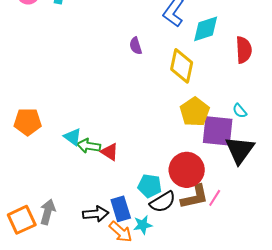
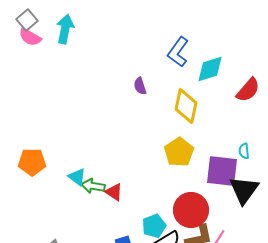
red semicircle: (244, 50) -> (248, 90), turned 44
cyan semicircle: (240, 111) -> (244, 151), turned 35
yellow pentagon: (195, 112) -> (179, 152), moved
cyan pentagon: (150, 186) -> (154, 226), turned -30

